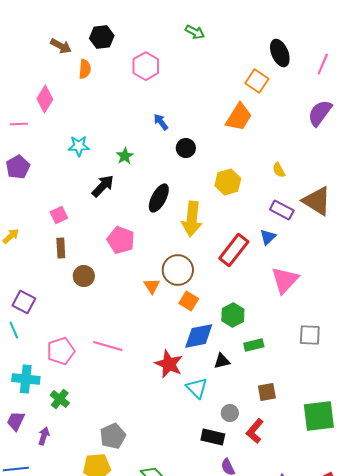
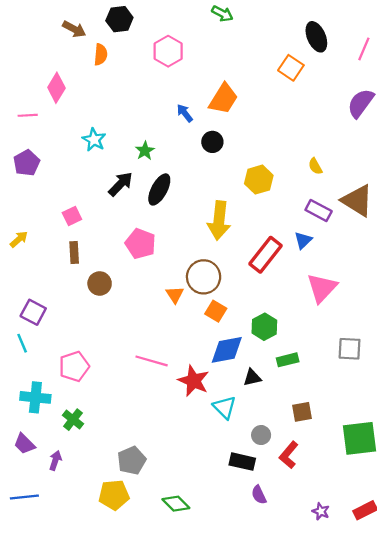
orange trapezoid: (239, 117) -> (223, 99), moved
cyan star: (79, 146) -> (94, 140), turned 30
black ellipse: (159, 198) -> (159, 189), moved
pink line: (108, 346) -> (152, 361), moved
purple trapezoid: (16, 421) -> (24, 444), turned -70

